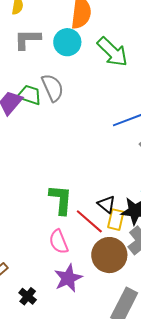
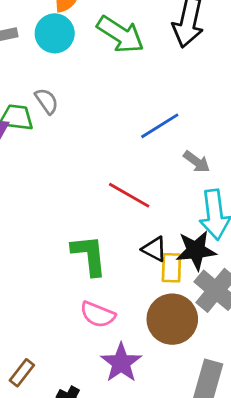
gray semicircle: (53, 88) -> (47, 101), size x0.7
red line: (89, 221) -> (129, 195), moved
pink semicircle: (59, 242) -> (98, 314), turned -35

